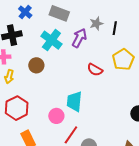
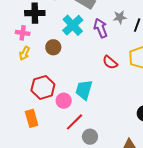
purple arrow: (79, 38) -> (101, 28), turned -60
red hexagon: (17, 108) -> (43, 87), moved

